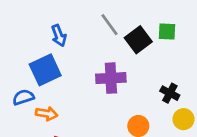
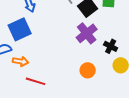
purple cross: (111, 78) -> (87, 33), moved, turned -35

